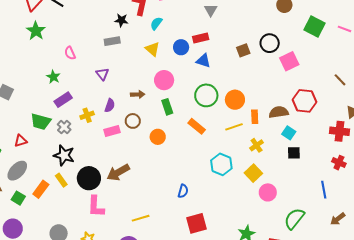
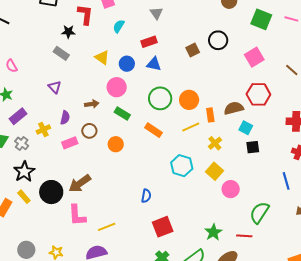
cyan semicircle: (156, 23) -> (119, 26), moved
gray rectangle: (112, 41) -> (61, 53), turned 49
blue circle: (181, 47) -> (127, 64), moved
pink semicircle: (70, 53) -> (12, 66), moved
pink square: (289, 61) -> (254, 57), moved
green rectangle: (167, 107) -> (122, 114), turned -35
black star: (64, 155) -> (24, 172), turned 30
pink L-shape: (96, 207) -> (77, 215), moved

